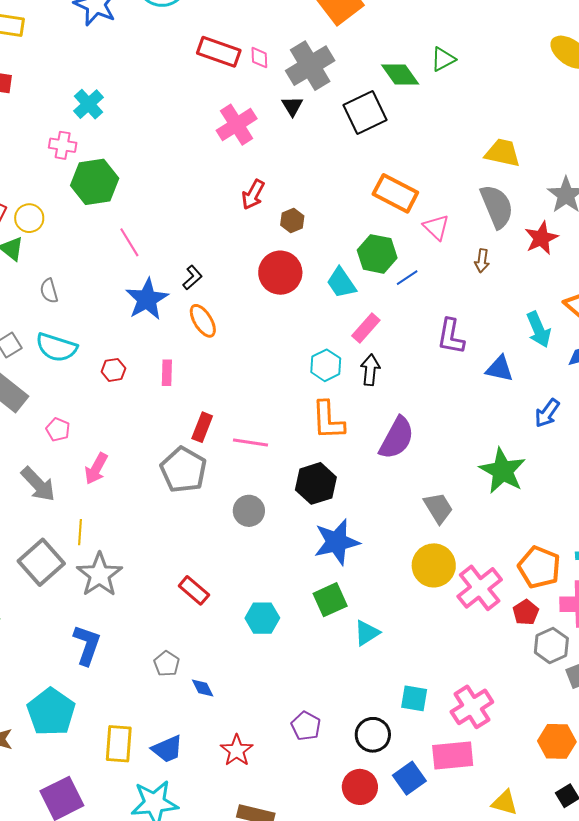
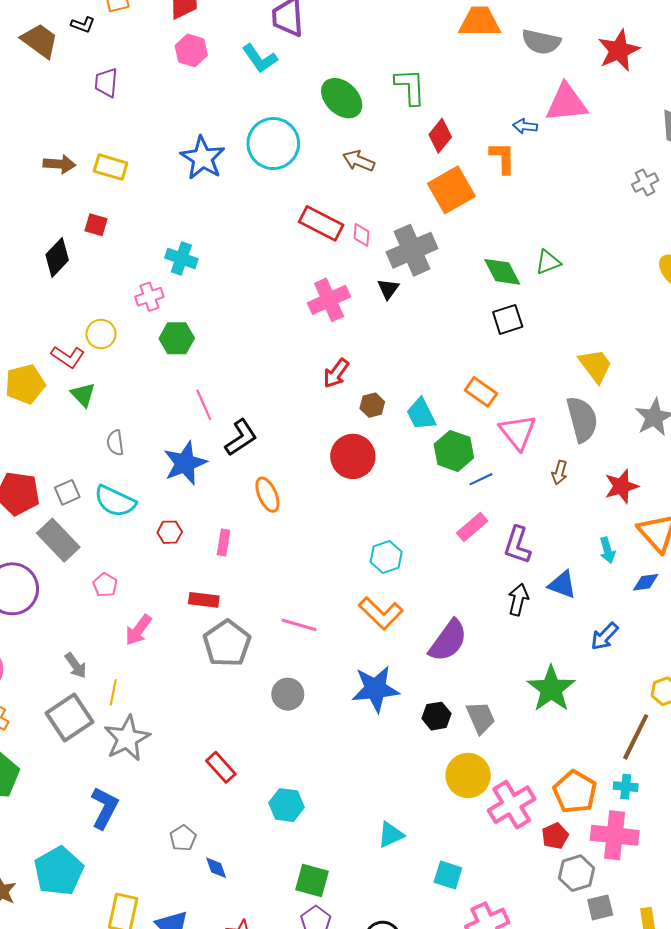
cyan cross: (88, 104) -> (181, 258), turned -36
black square: (365, 112) -> (508, 319), moved, size x0.7
pink cross: (63, 145) -> (149, 297), turned -36
yellow trapezoid: (503, 153) -> (595, 366), turned 33
green hexagon: (95, 182) -> (177, 338), size x0.7
orange rectangle: (395, 193) -> (481, 392), size x0.7
yellow circle: (29, 218) -> (101, 334), moved
pink triangle: (436, 227) -> (518, 432), size x1.4
red star: (541, 238) -> (621, 486), moved
black L-shape: (192, 278) -> (241, 438), moved, size x1.5
cyan trapezoid: (341, 283) -> (421, 414), moved
blue star: (147, 299) -> (185, 463), moved
pink rectangle: (366, 328) -> (472, 527), moved
cyan arrow: (539, 330) -> (607, 550), size x0.7
black arrow: (370, 370) -> (518, 600), moved
orange L-shape: (328, 420) -> (381, 613), turned -51
red rectangle: (202, 427) -> (204, 600), moved, turned 68
black hexagon: (316, 483) -> (437, 716), moved, size x0.7
gray arrow: (38, 484) -> (76, 665), moved, size x0.7
blue star: (337, 542) -> (375, 689), moved
green square: (330, 600) -> (312, 881), moved, turned 32
cyan square: (414, 698) -> (448, 875), moved

